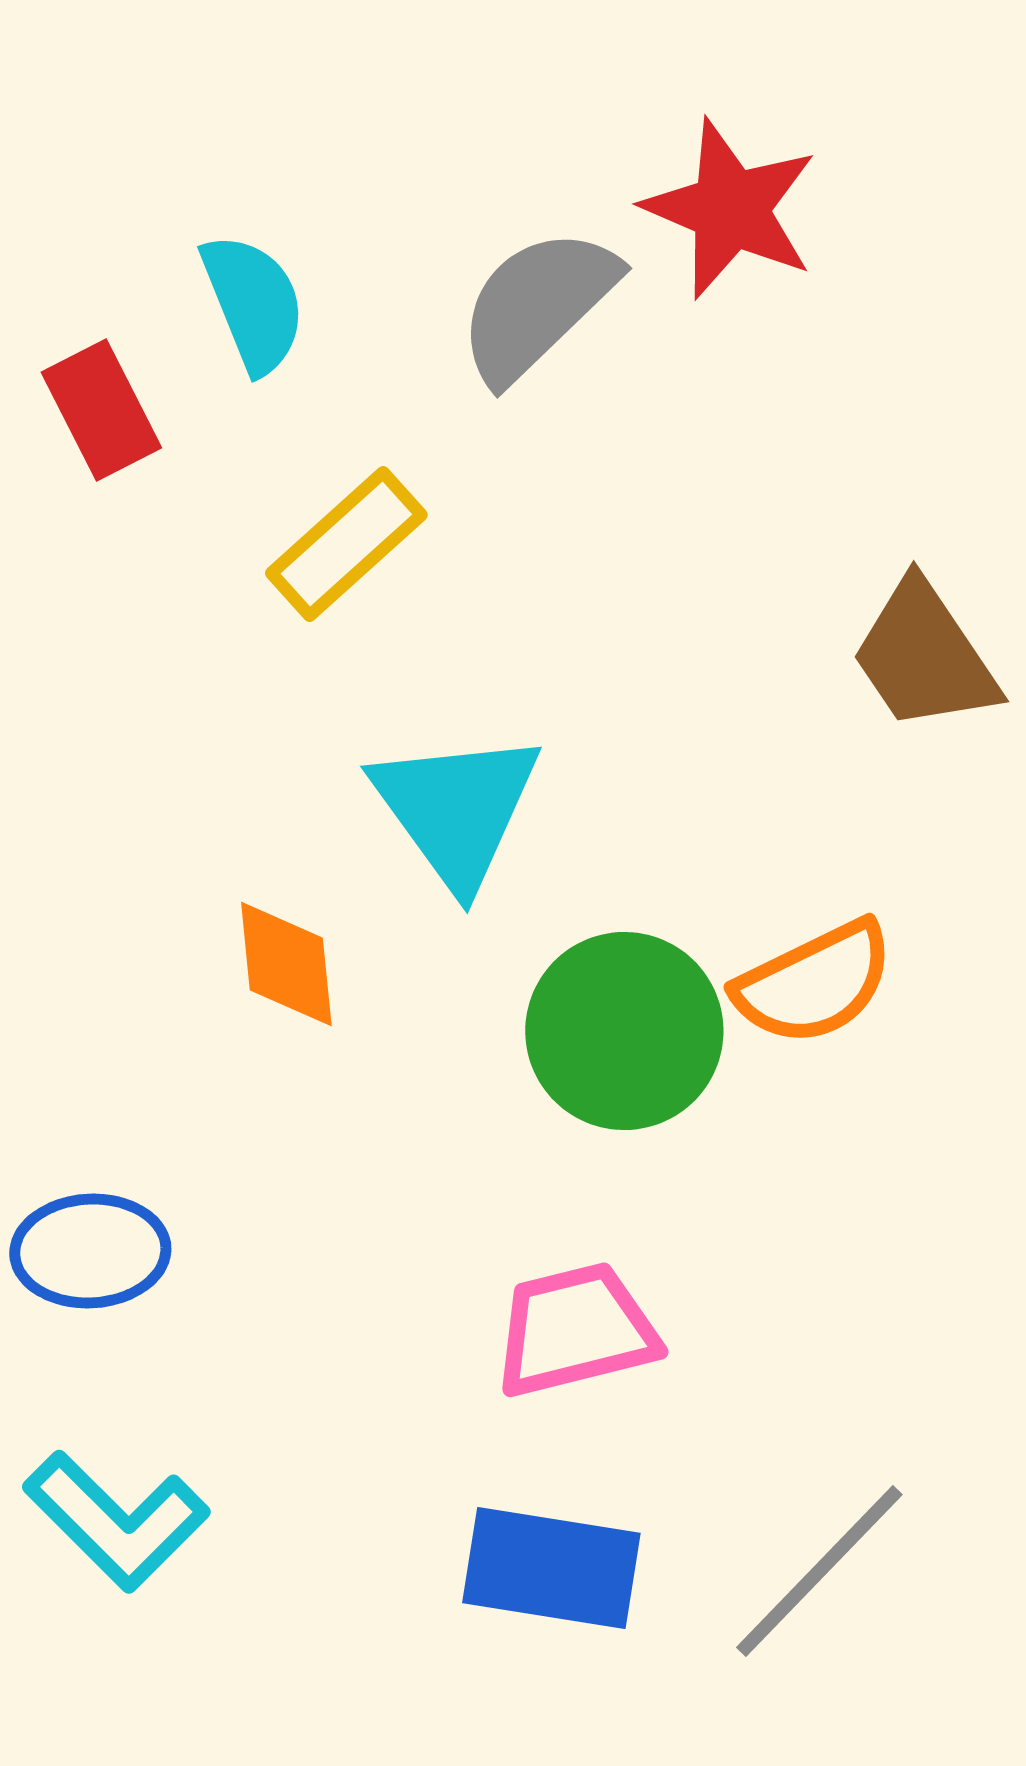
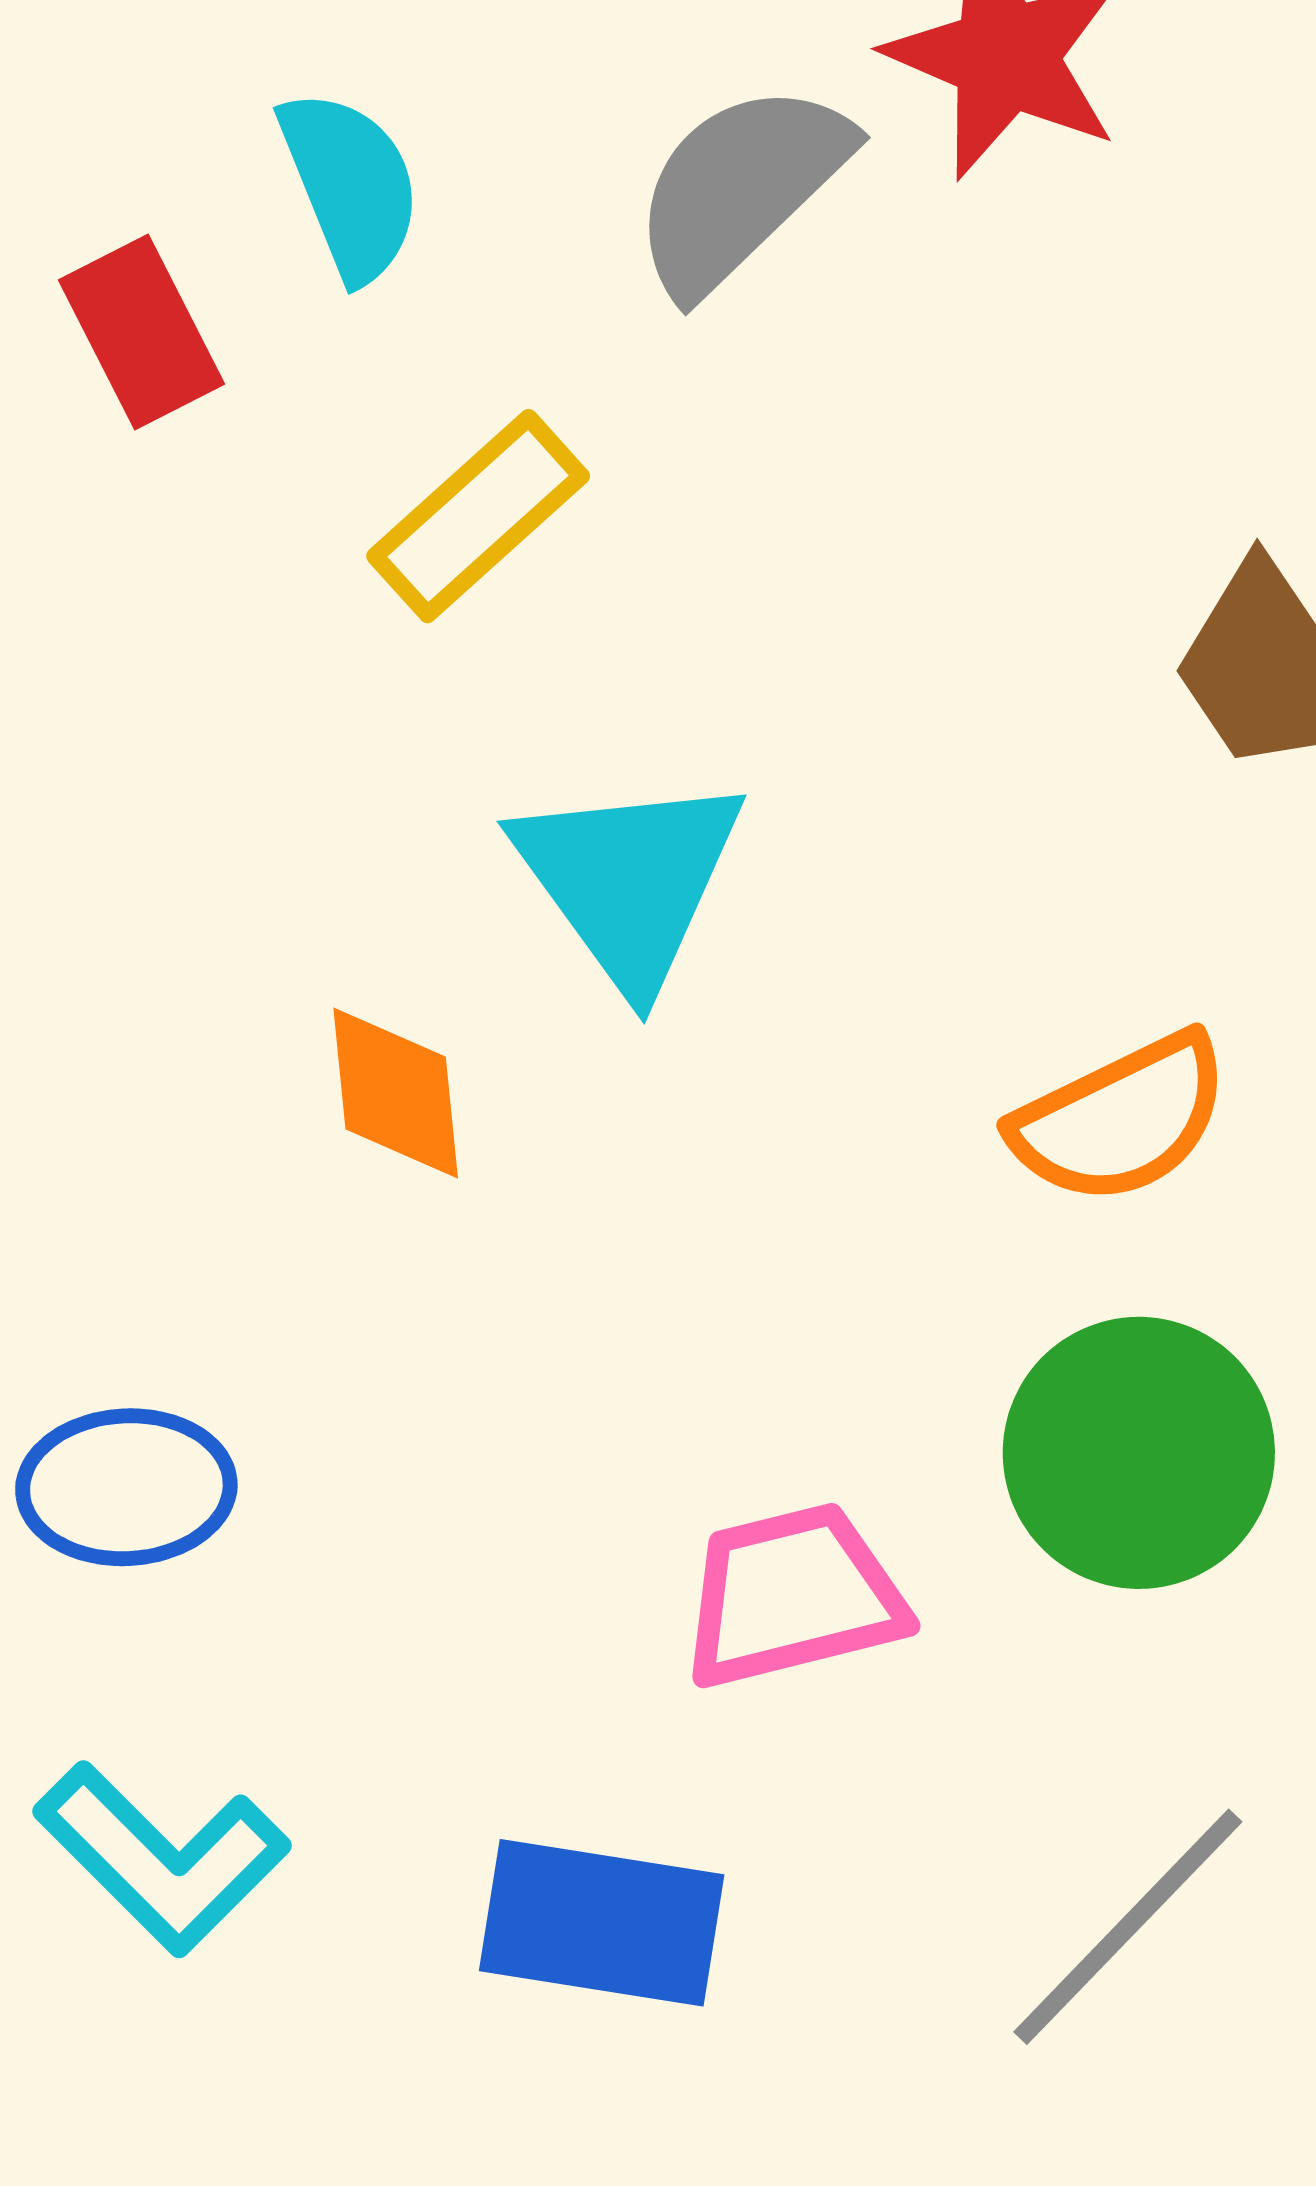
green circle: (624, 1031) -> (1139, 1453), moved
blue rectangle: (551, 1568) -> (602, 1923), moved

